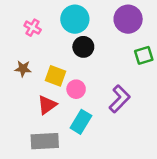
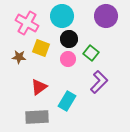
pink cross: (33, 28) -> (27, 23), size x1.6
green square: (144, 55) -> (91, 53), moved, turned -35
yellow square: (56, 76) -> (41, 48), moved
pink circle: (76, 89) -> (68, 59), moved

